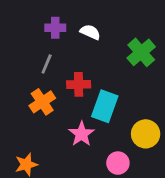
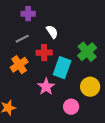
white semicircle: (90, 32) -> (52, 32), moved, turned 32
green cross: (141, 52) -> (87, 52), moved
gray line: (47, 64) -> (22, 39), turned 40

